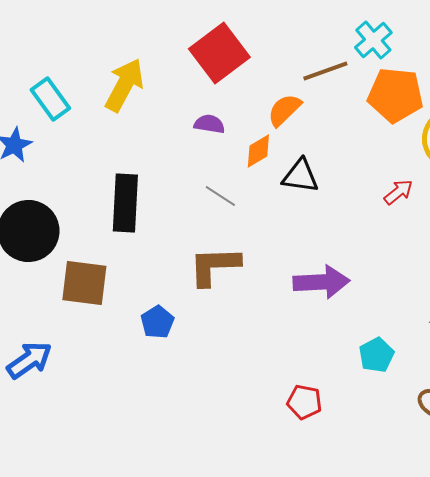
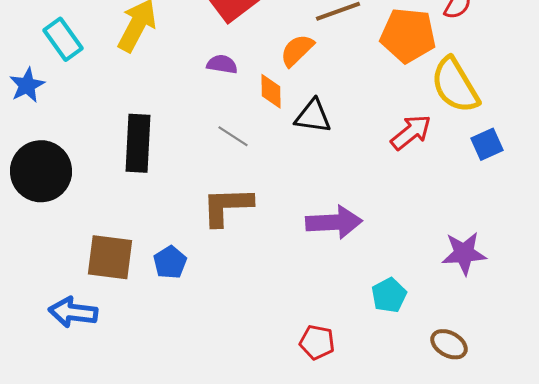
orange diamond: (258, 151) -> (271, 91), turned -60
red arrow: (398, 192) -> (411, 132), size x1.4
brown square: (84, 283) -> (110, 257), moved
blue arrow: (29, 360) -> (73, 312), moved, turned -138

